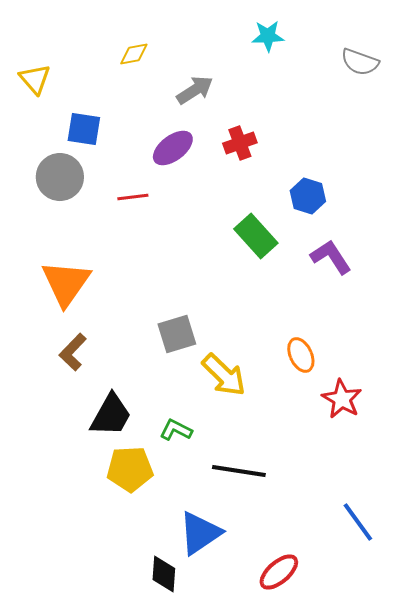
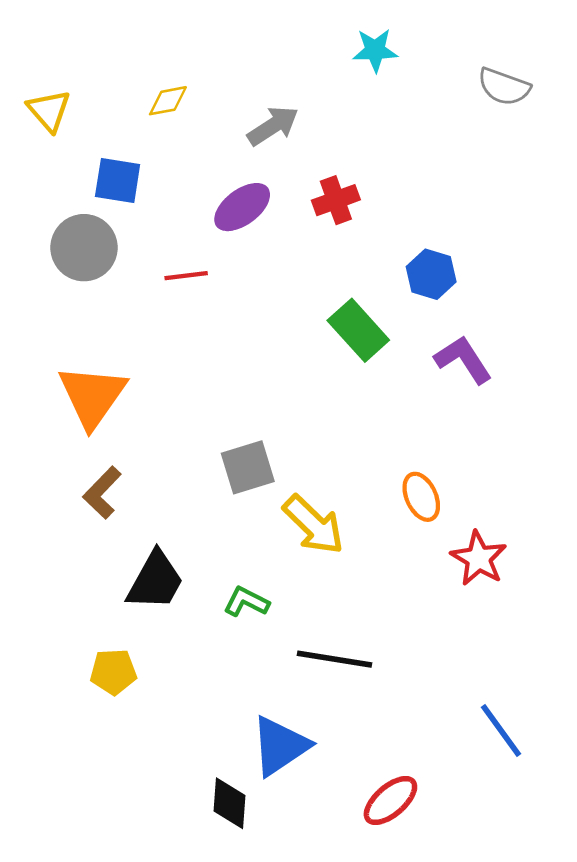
yellow diamond: (134, 54) -> (168, 101), moved
yellow pentagon: (130, 469) -> (113, 672), moved, size x0.7

